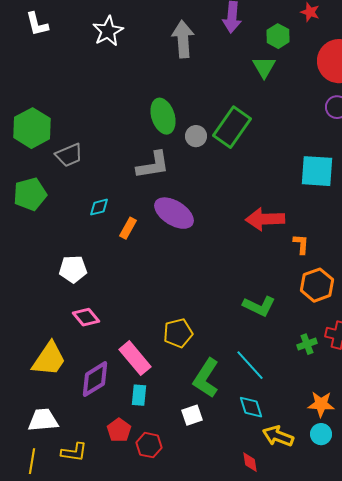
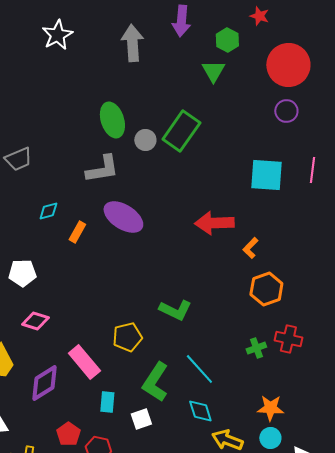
orange L-shape: (301, 244) -> (250, 248), turned -140
green L-shape: (259, 306) -> (175, 310), moved
pink diamond: (86, 317) -> (35, 321), turned -32
cyan rectangle: (139, 395) -> (107, 402), moved

